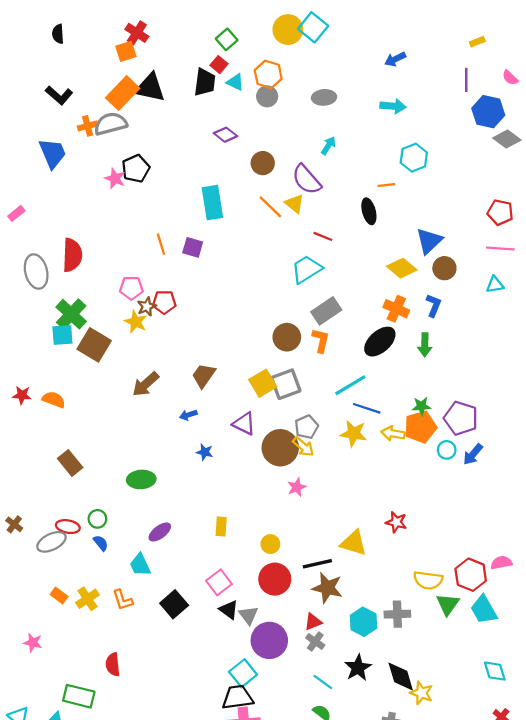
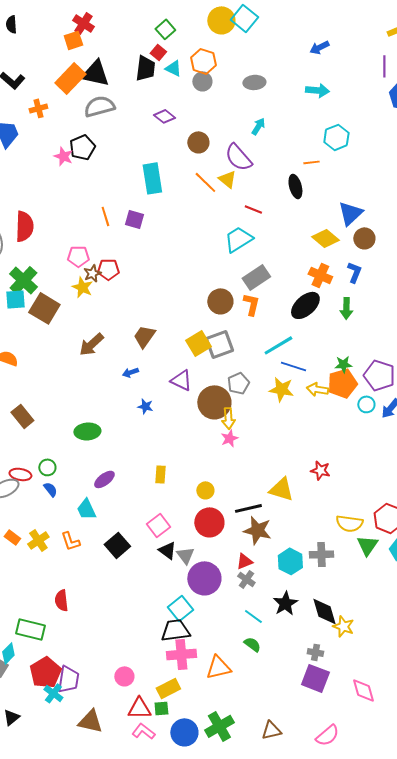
gray semicircle: (111, 124) -> (99, 106), moved
yellow arrow: (303, 447) -> (228, 418), moved, turned 45

